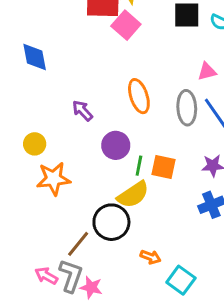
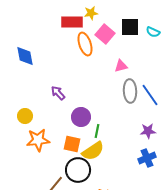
pink square: (126, 25) -> (105, 34), moved
pink triangle: (207, 71) -> (121, 66), moved
orange ellipse: (139, 96) -> (85, 44), moved
orange square: (164, 167) -> (72, 144), moved

